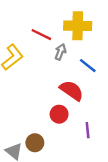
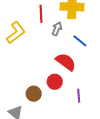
red line: (41, 35) -> (41, 14), turned 60
brown circle: (35, 143) -> (34, 94), moved

